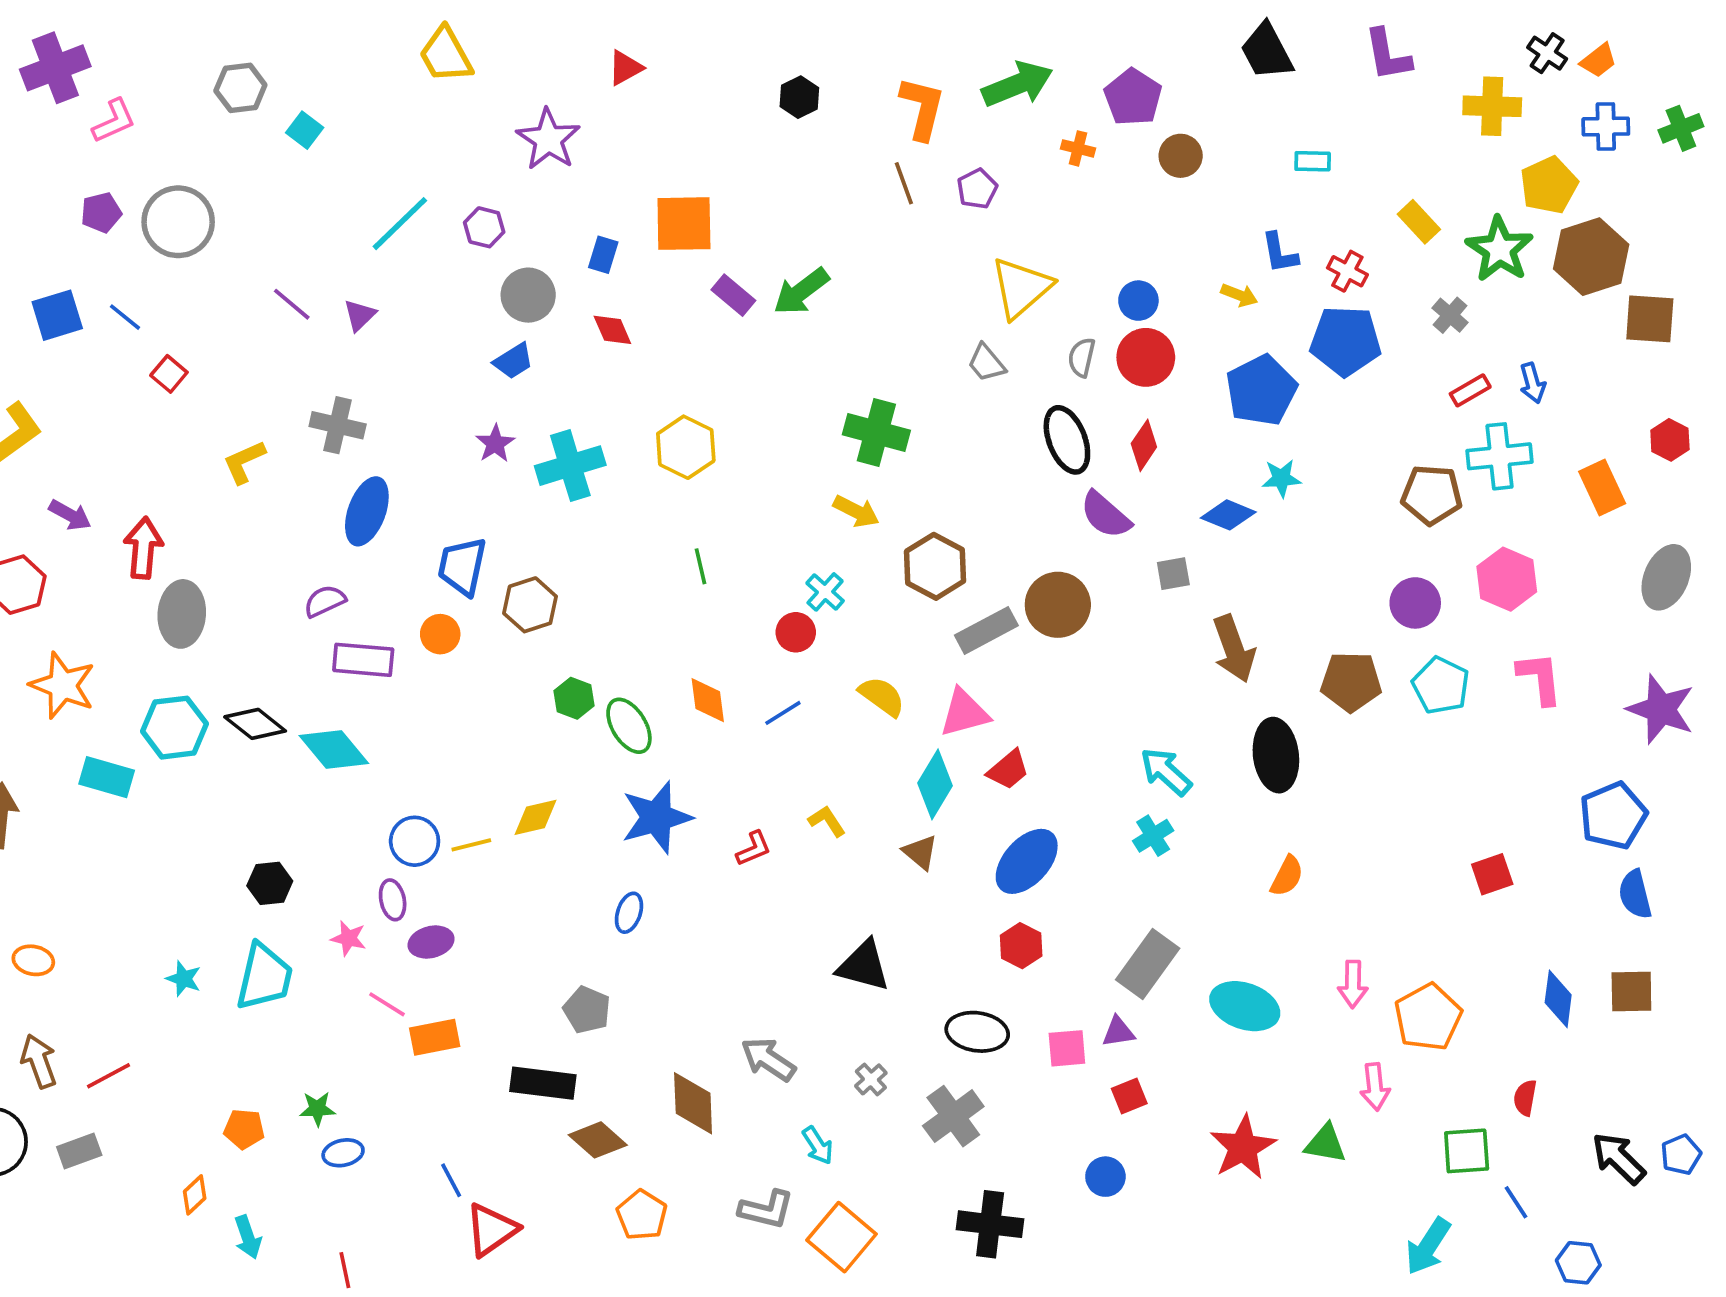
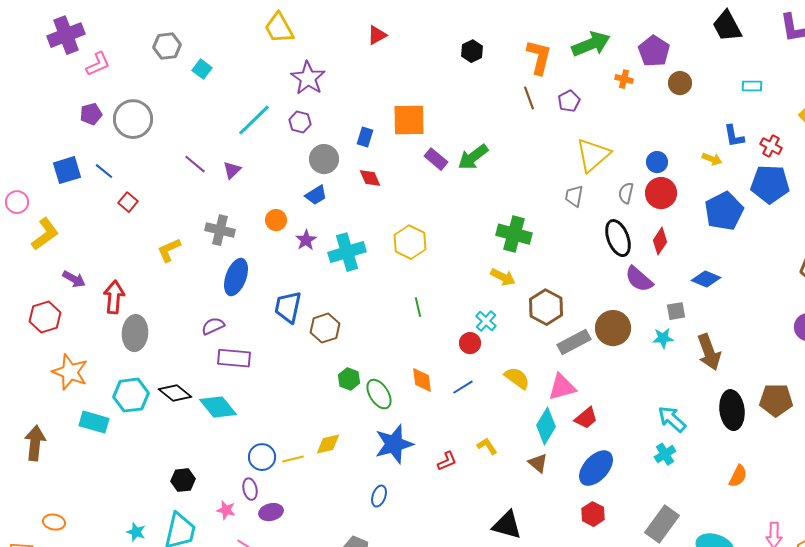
purple star: (548, 139) -> (308, 78), moved
gray trapezoid: (986, 363) -> (574, 196), turned 50
cyan star: (1281, 478) -> (663, 338), moved
orange circle: (440, 634) -> (276, 220), moved
brown pentagon: (1351, 682) -> (776, 400), moved

